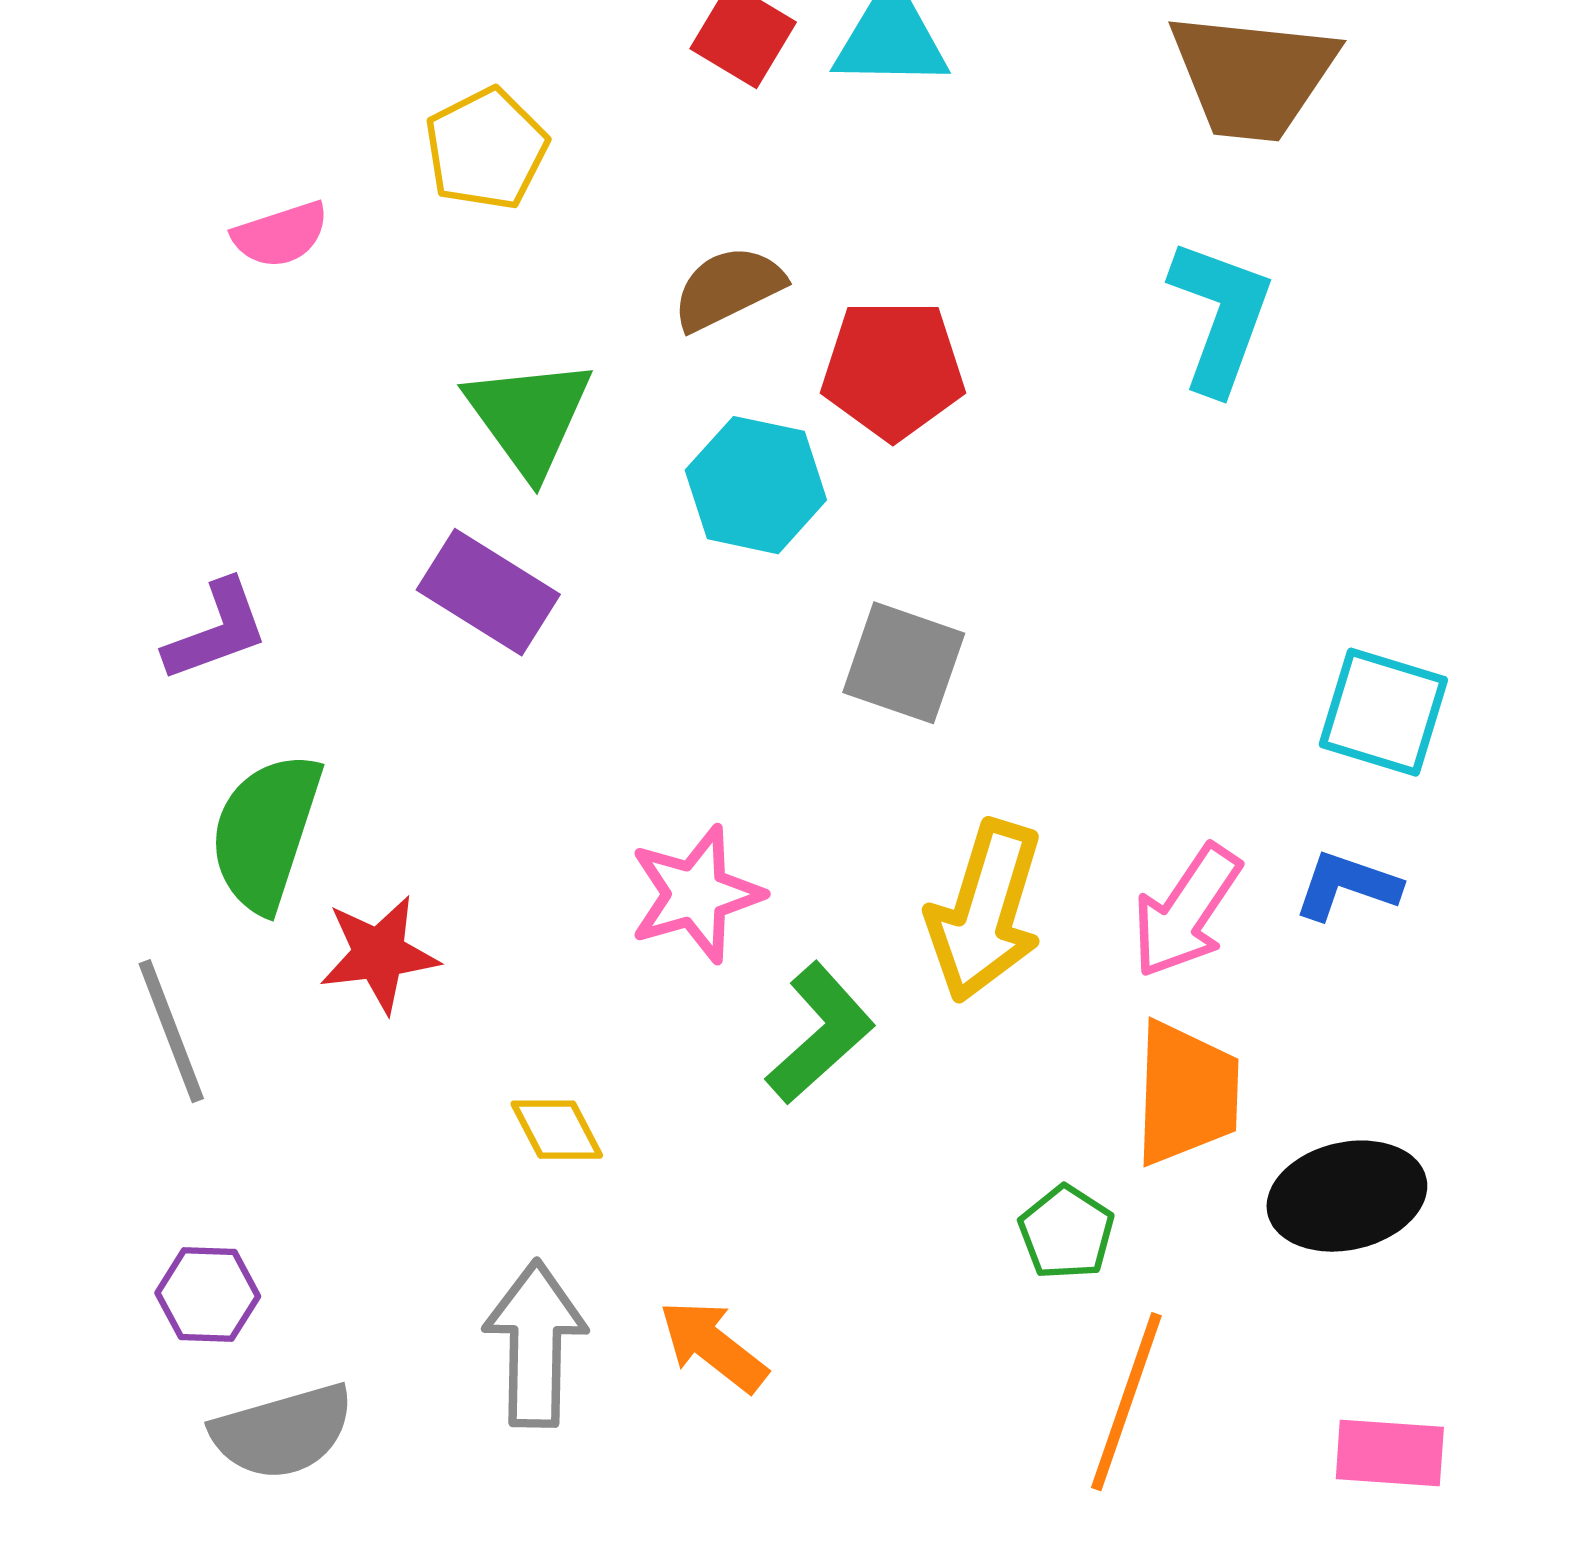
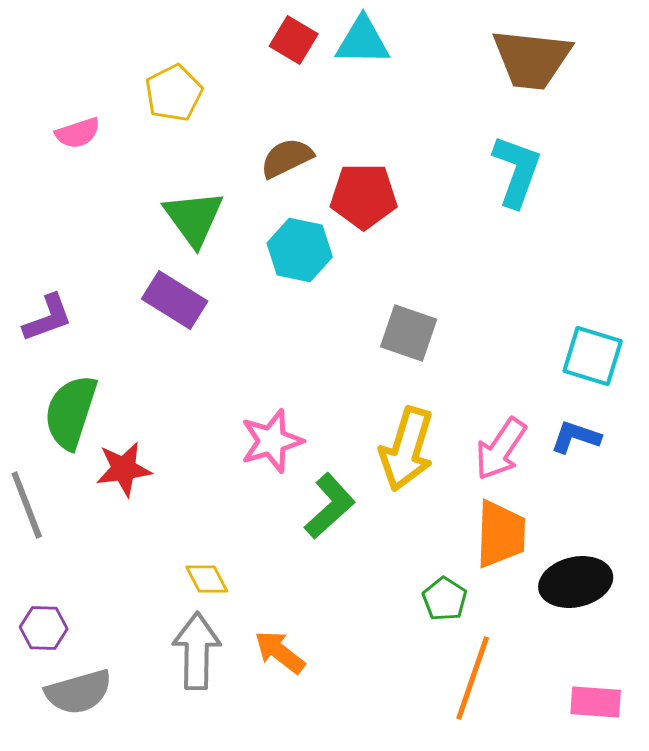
gray square: (904, 663) -> (409, 333), moved
yellow diamond: (557, 1130) -> (207, 579), moved

